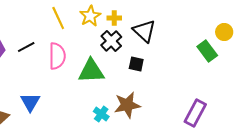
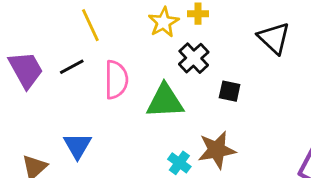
yellow line: (58, 18) -> (90, 25), moved
yellow cross: (114, 18) -> (198, 14), moved
black triangle: (144, 31) -> (274, 38), moved

